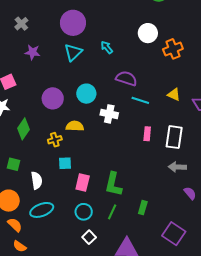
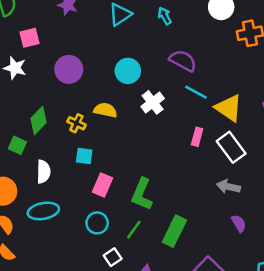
yellow triangle: (174, 95) -> (229, 108), moved, size x1.6
purple circle: (53, 98) -> (69, 69), moved
white cross: (109, 114) -> (153, 102), turned 30
green diamond: (23, 129) -> (38, 120), moved
white rectangle: (174, 137) -> (231, 147), turned -55
yellow cross: (55, 140) -> (76, 123), turned 32
green rectangle: (143, 208) -> (174, 231), size x1.6
white square: (89, 237) -> (113, 257), moved

